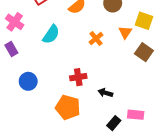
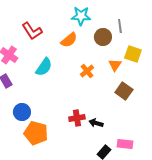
brown square: (144, 52) -> (124, 91), moved
red cross: (78, 77) -> (77, 118), moved
orange pentagon: (68, 107) -> (36, 133), moved

